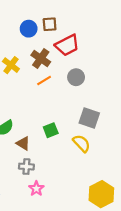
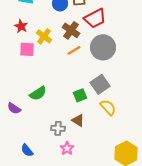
gray circle: (76, 77) -> (103, 47), size x1.6
gray square: (89, 118) -> (100, 84), moved, turned 36
brown triangle: (23, 143) -> (78, 120), moved

